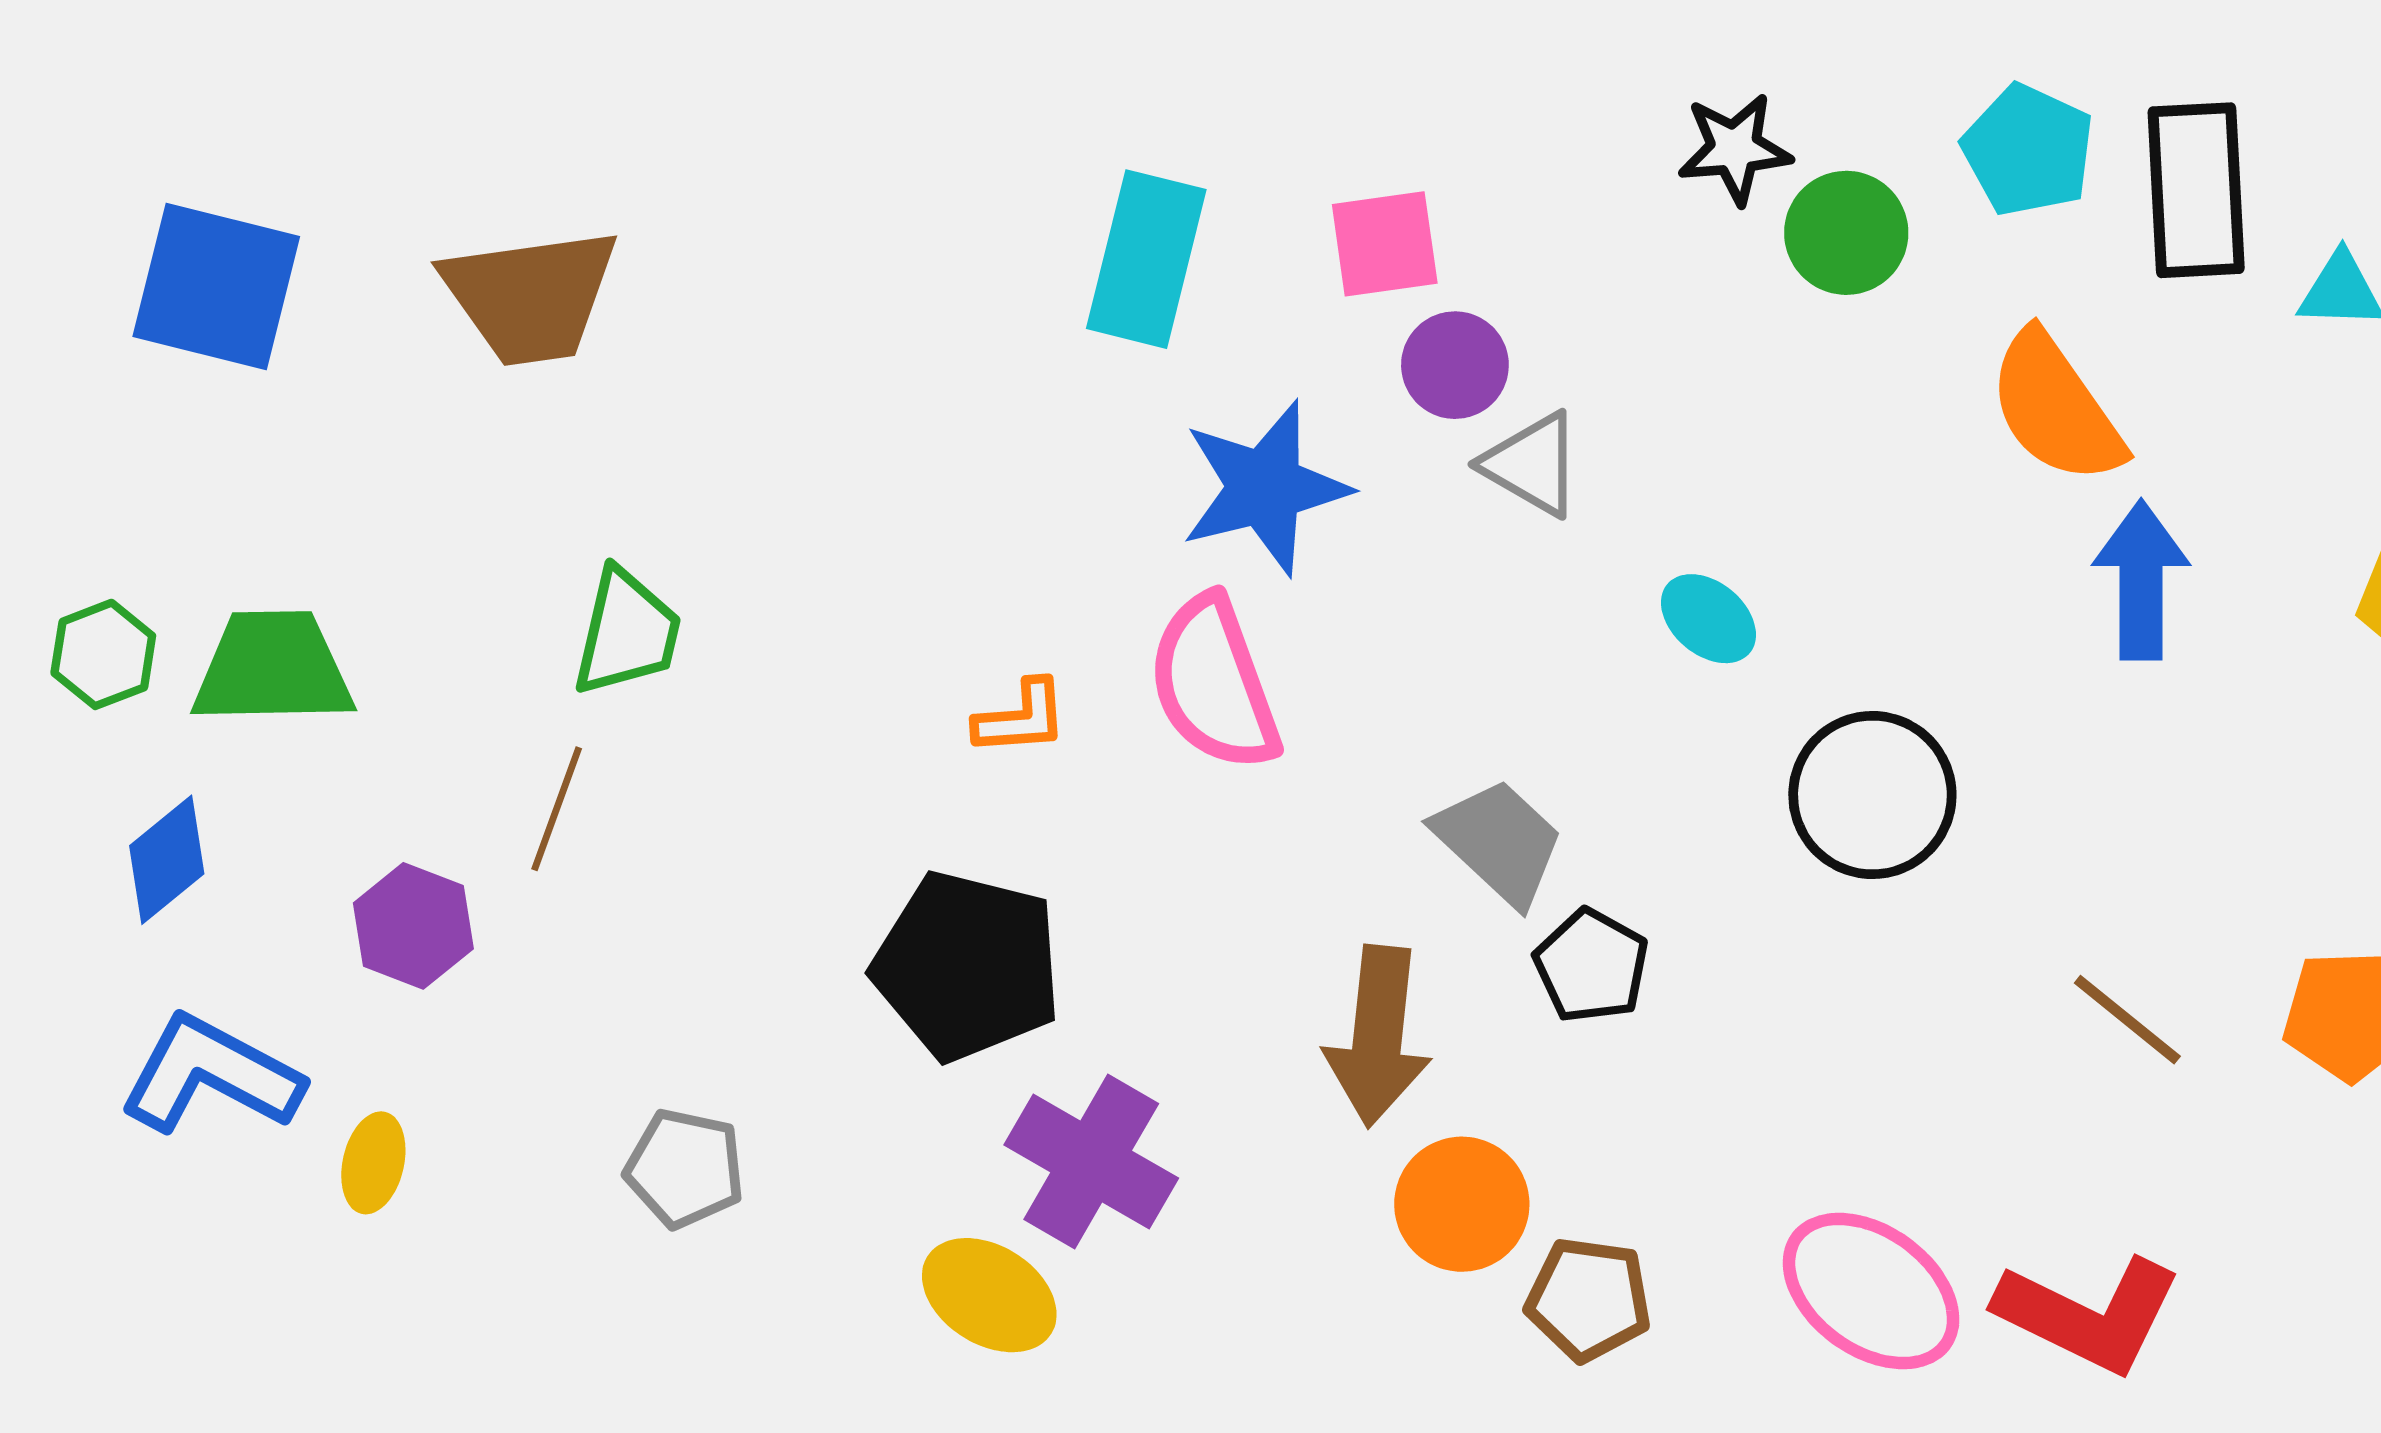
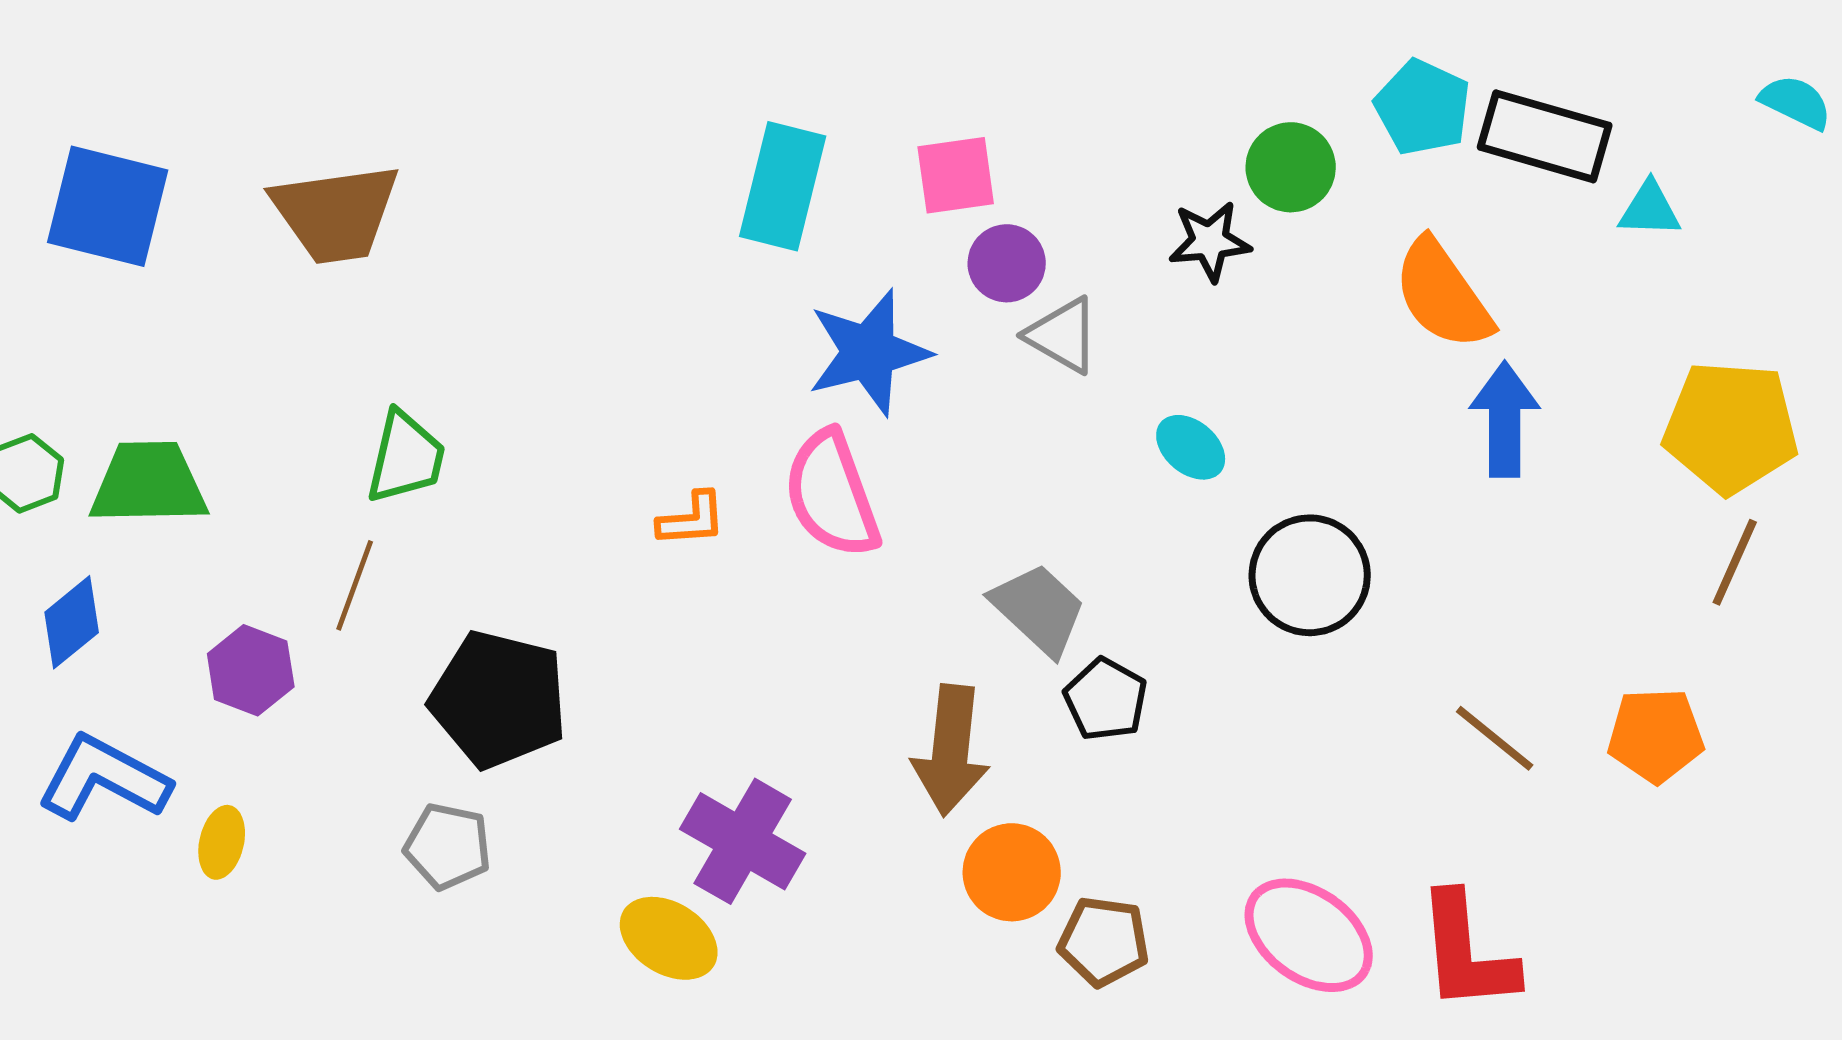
black star: (1735, 149) -> (1210, 241), moved
black rectangle: (2196, 190) -> (1545, 136), turned -71
black pentagon: (967, 966) -> (499, 699), moved
red L-shape: (2089, 1314) -> (1467, 952), turned 59

